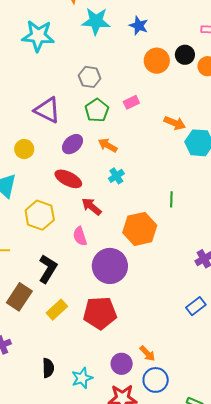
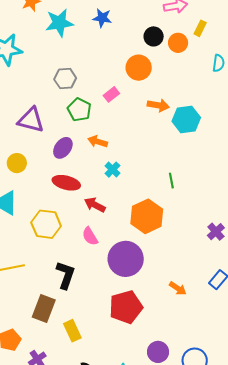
orange circle: (157, 61) -> (139, 68), moved
yellow rectangle: (57, 310) -> (72, 331), moved, turned -60
orange arrow: (147, 353) -> (178, 288), moved

